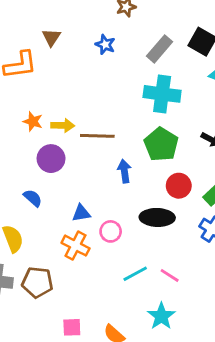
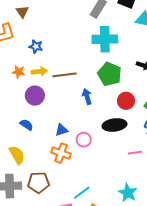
blue star: (105, 45) -> (36, 47), moved
cyan line: (135, 274) -> (82, 193), moved
pink line: (170, 275) -> (135, 153), moved, turned -32

